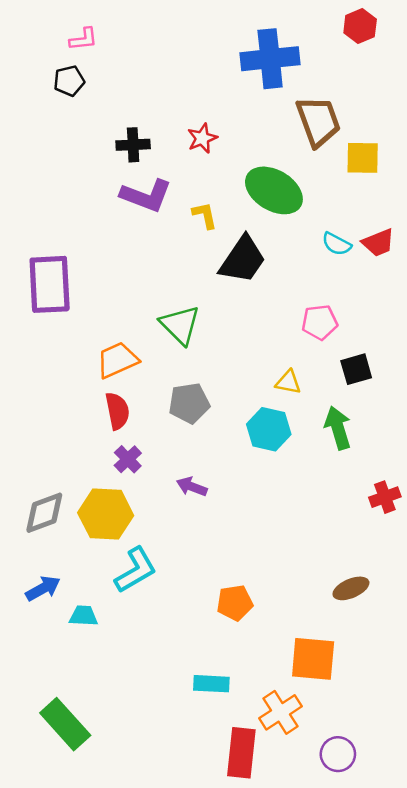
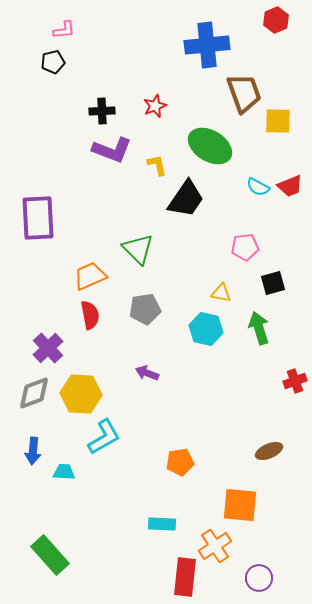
purple cross: (128, 459) -> (48, 348), moved, size x1.4
blue arrow: (43, 588) -> (33, 451), turned 124

